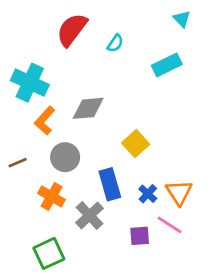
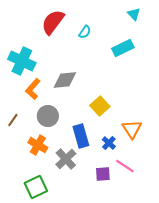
brown line: (18, 163) -> (13, 120), turned -32
orange triangle: (179, 192) -> (132, 129), moved

